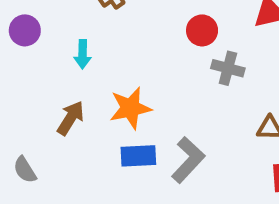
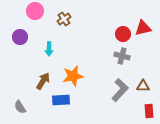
red circle: (202, 30) -> (123, 34), moved
blue rectangle: (138, 156) -> (61, 100), moved
gray L-shape: (188, 160) -> (120, 90), moved

